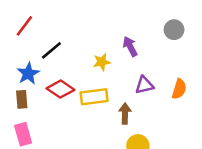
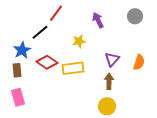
red line: (24, 26) -> (56, 13), moved
purple arrow: (130, 46) -> (98, 20), moved
purple triangle: (144, 85) -> (112, 59), turned -35
brown arrow: (125, 114) -> (109, 81), moved

